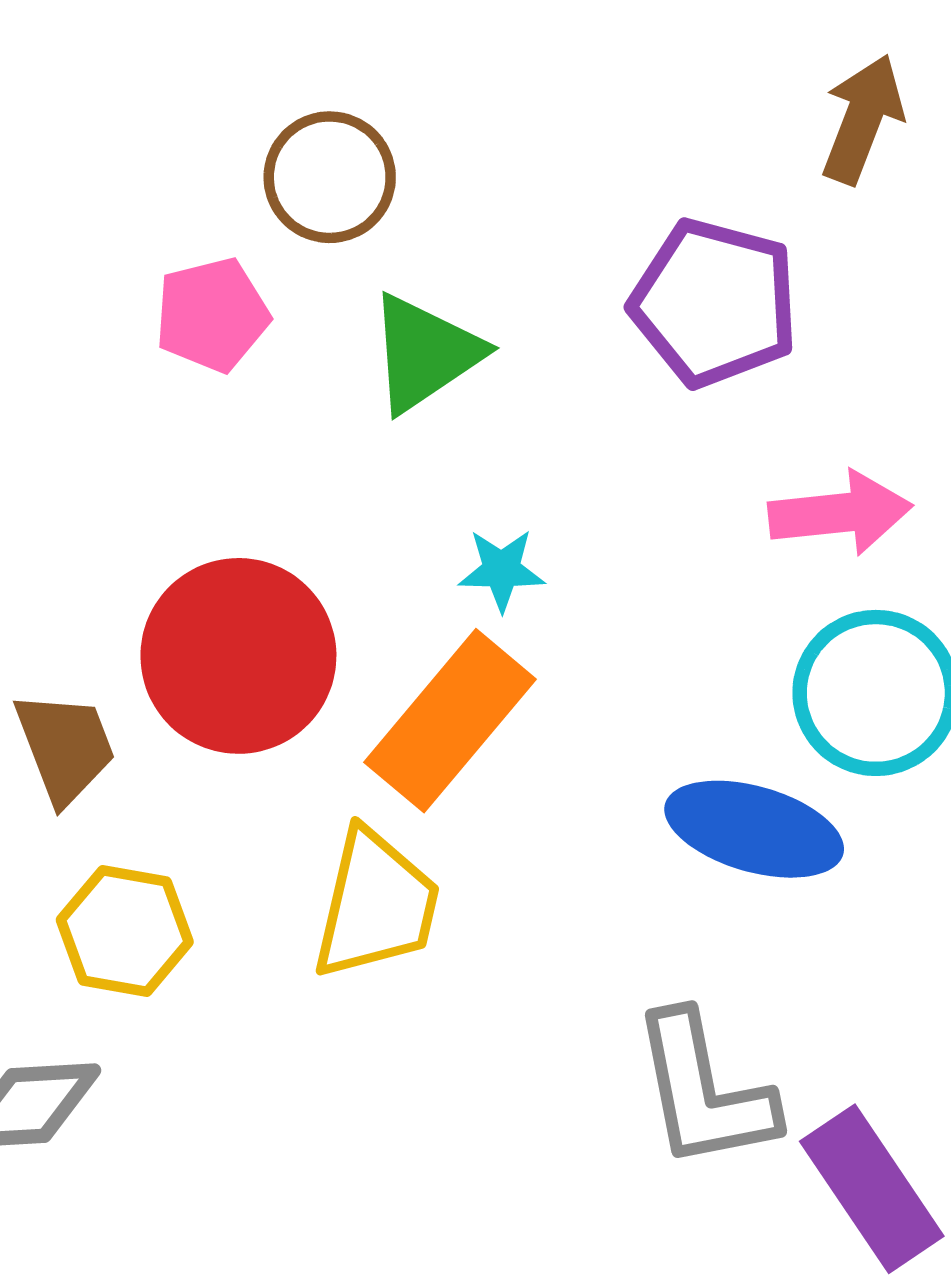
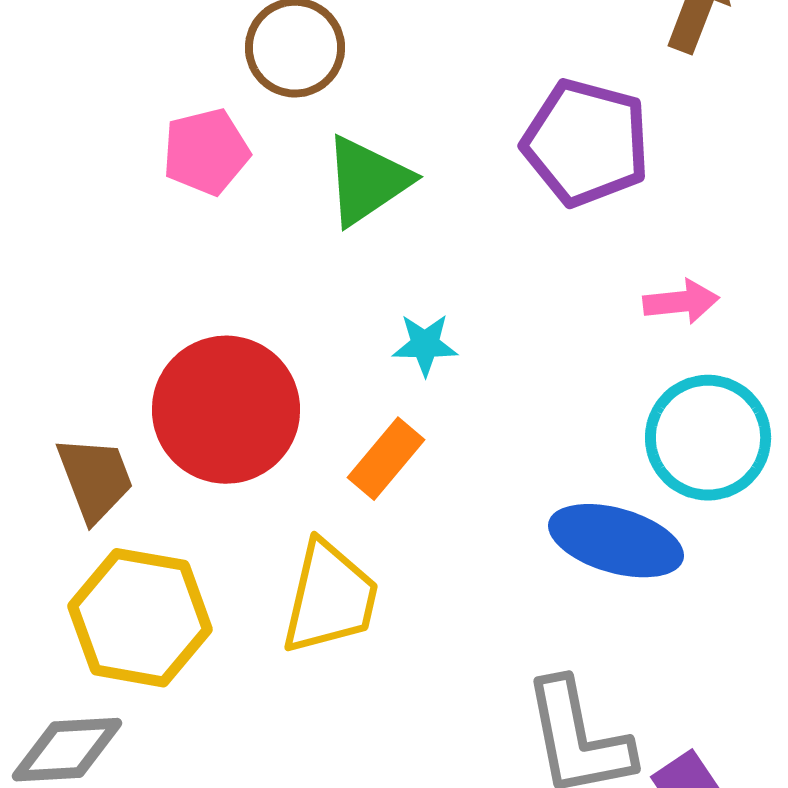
pink arrow: (840, 513) -> (681, 302), size x0.7
orange rectangle: (450, 721) -> (386, 459), size x0.6
yellow hexagon: (125, 931) -> (140, 618), size x1.4

